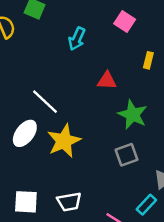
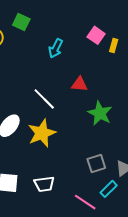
yellow rectangle: (148, 60) -> (114, 46), moved
white line: (45, 102) -> (44, 99), moved
gray square: (126, 155) -> (96, 163), moved

